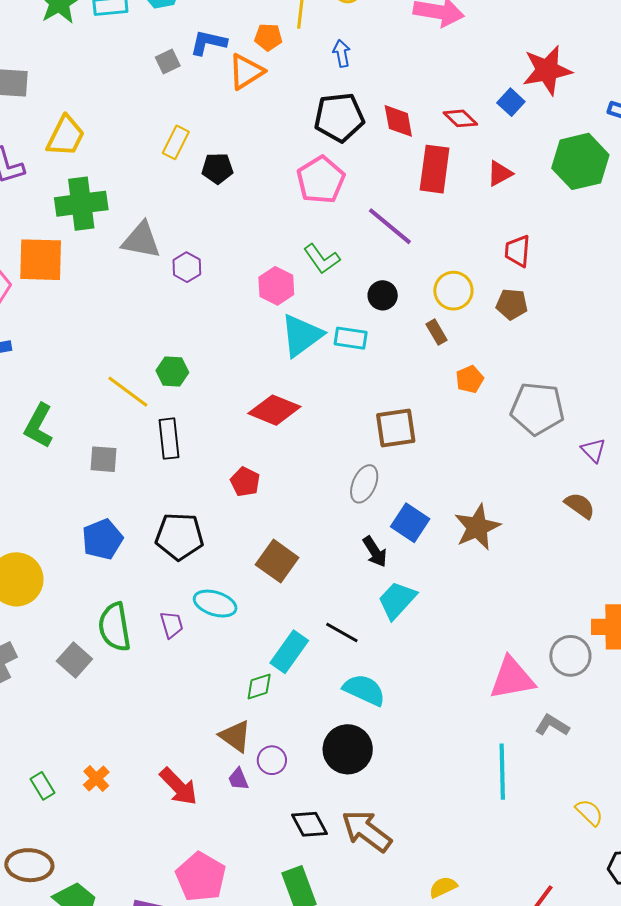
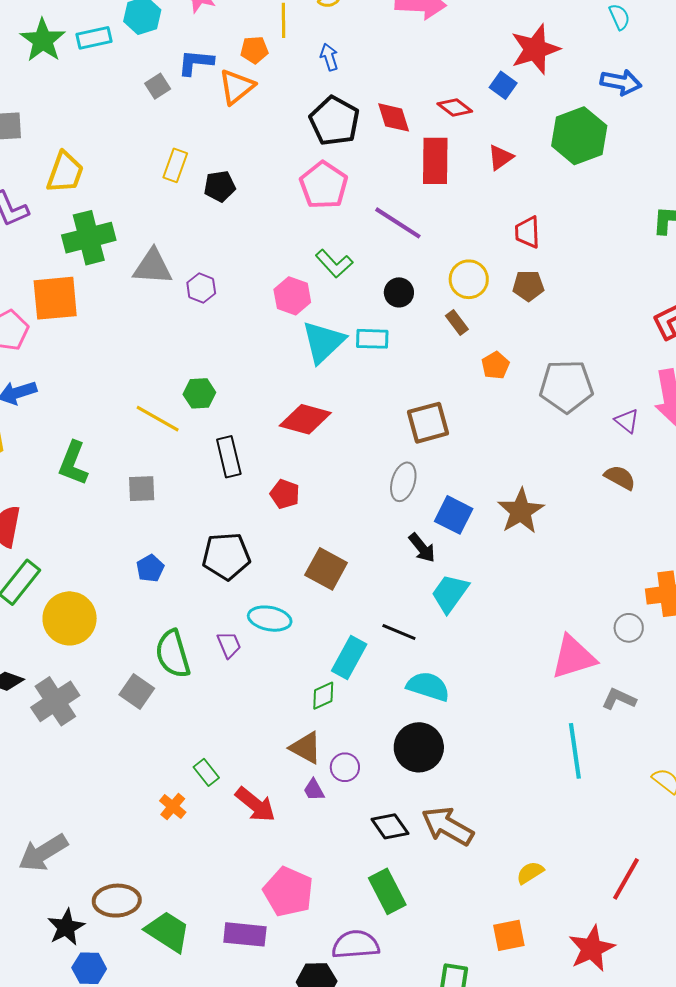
black pentagon: (339, 117) -> (334, 121), turned -30
black rectangle: (169, 439) -> (229, 457), moved
blue pentagon: (102, 539) -> (150, 568), size x0.7
gray circle: (570, 656) -> (629, 628), size x0.7
green rectangle: (42, 786) -> (206, 772), moved

